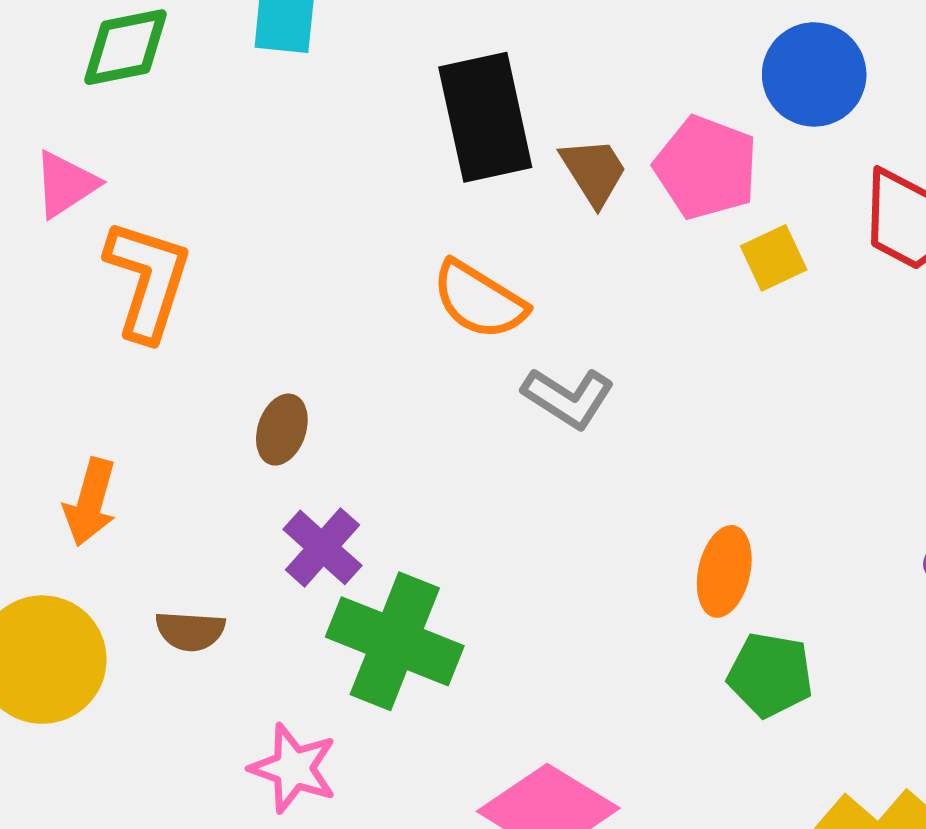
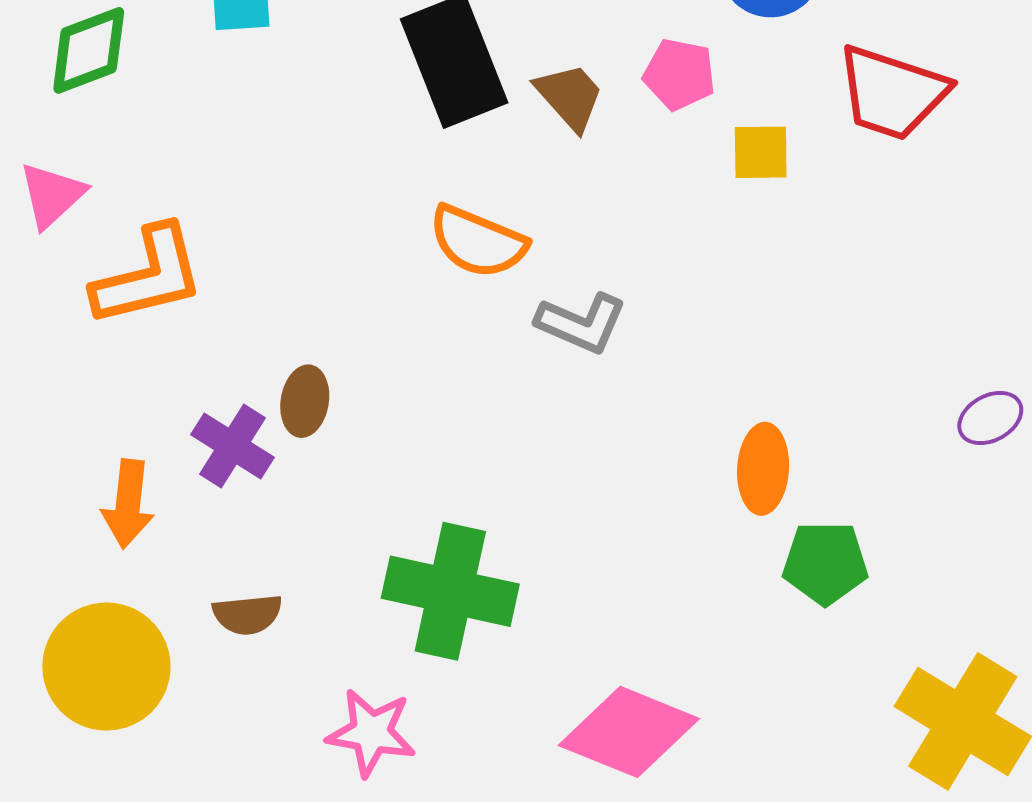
pink pentagon: (706, 168) -> (679, 74), size x0.7
yellow square: (774, 258) -> (761, 152), turned 34
orange L-shape: (148, 280) -> (148, 276), turned 68
purple cross: (322, 547) -> (233, 446), moved

